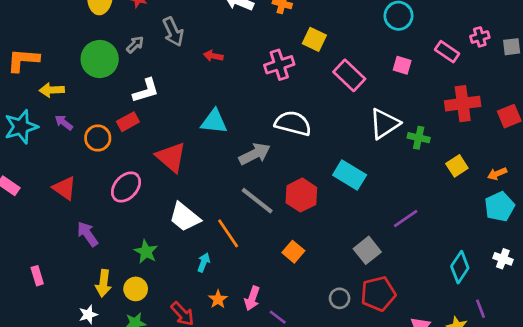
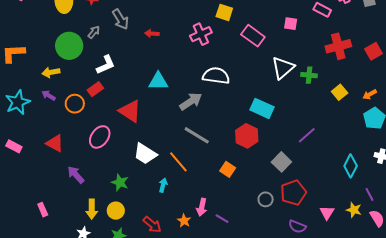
yellow arrow: (52, 90) -> (51, 72), moved
red hexagon: (301, 195) -> (247, 136), moved
orange star: (218, 299) -> (184, 221), moved

